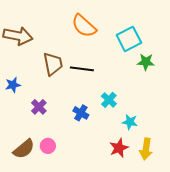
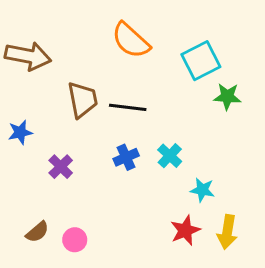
blue cross: (81, 113) -> (126, 157), moved, turned 35
pink circle: (48, 146) -> (75, 240), moved
brown semicircle: (24, 149) -> (37, 232), size x0.7

